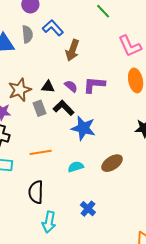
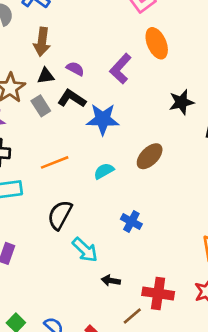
brown arrow: (72, 50) -> (42, 42), moved
purple L-shape: (94, 85) -> (121, 69), moved, turned -40
black semicircle: (36, 192) -> (60, 215), turned 40
cyan arrow: (49, 222) -> (85, 250), turned -45

